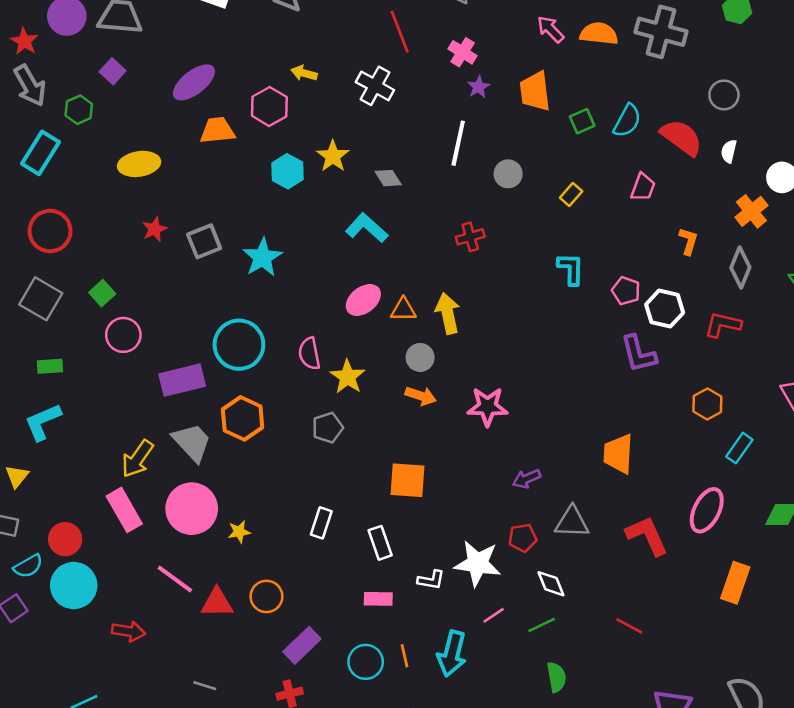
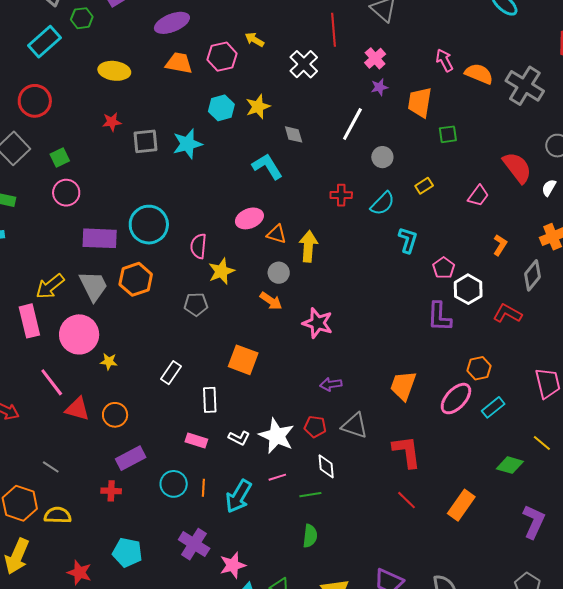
cyan semicircle: (627, 121) -> (382, 203), moved
cyan star: (262, 257) -> (188, 144), moved
pink ellipse: (707, 510) -> (456, 399), moved
red line: (629, 626) -> (406, 500), moved

